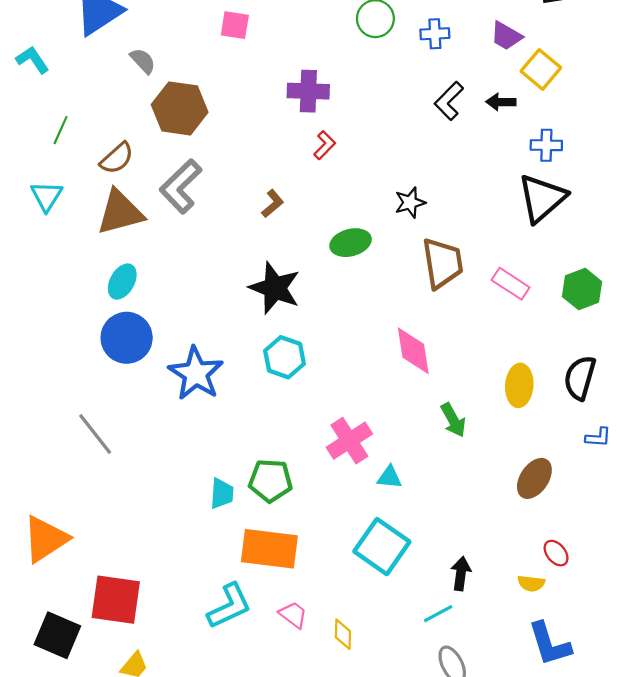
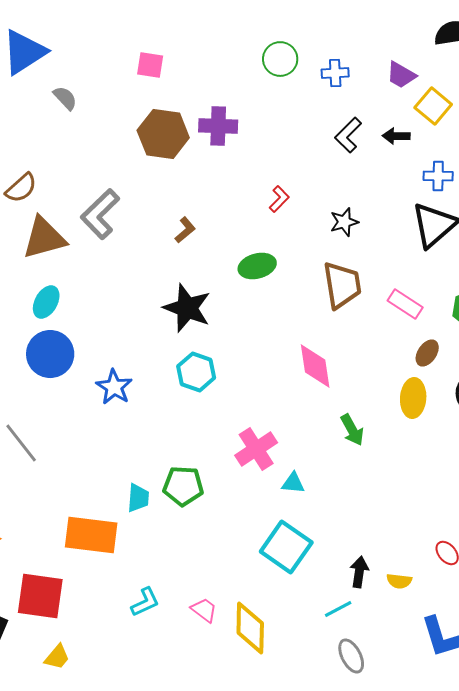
brown hexagon: (180, 108) -> (163, 134), moved
red L-shape: (325, 145) -> (279, 199), moved
brown semicircle: (117, 158) -> (21, 188), moved
black star: (410, 203) -> (344, 222), moved
blue star: (196, 373) -> (114, 387), size x0.7
brown ellipse: (534, 478) -> (427, 353), moved, size x0.7
orange rectangle: (269, 549) -> (91, 535), moved
yellow semicircle: (531, 583) -> (399, 581), moved
cyan L-shape: (229, 606) -> (145, 602), size x0.7
yellow diamond: (343, 634) -> (250, 628), size x1.8

